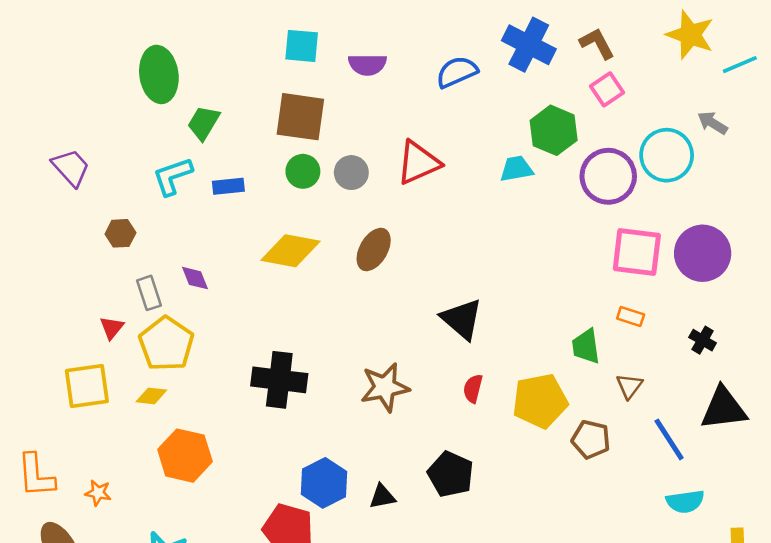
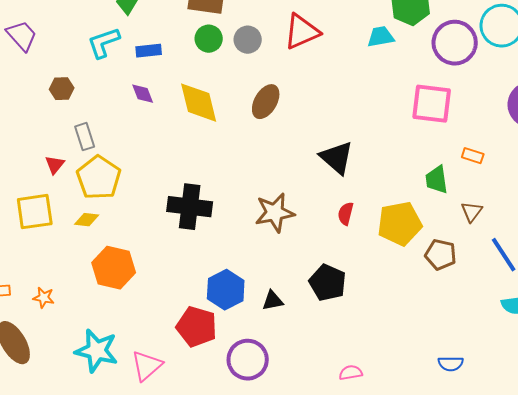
yellow diamond: (290, 251) -> (199, 103), turned 66
pink square: (637, 252) -> (432, 104), moved
purple diamond: (195, 278) -> (143, 94), moved

